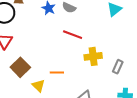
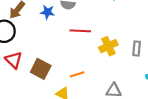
brown square: (20, 67) -> (41, 69), moved

